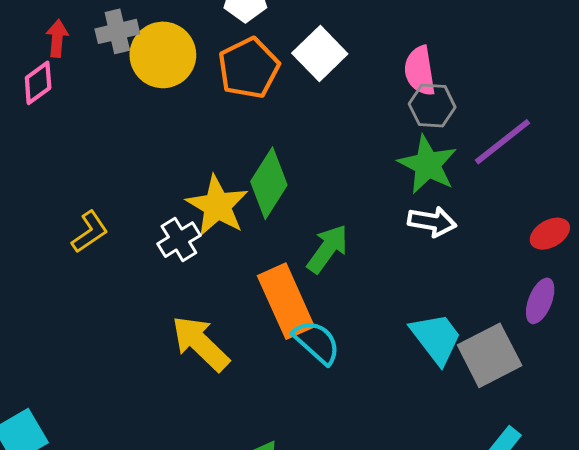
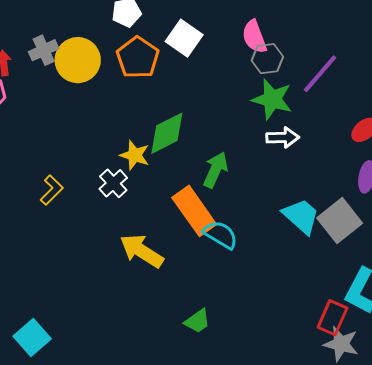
green diamond: (269, 183) -> (167, 133), turned 42
yellow star: (217, 206) -> (135, 155), size x0.7

